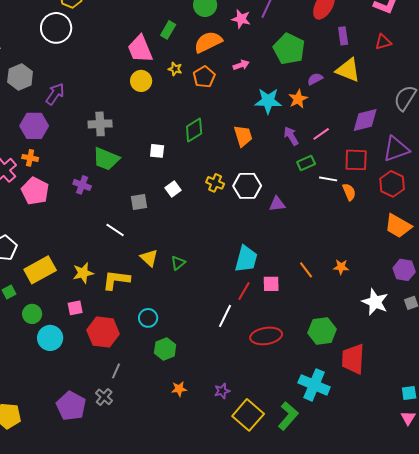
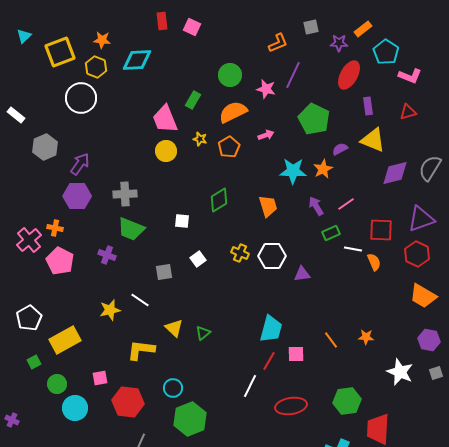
purple diamond: (365, 120) -> (395, 173), moved
purple hexagon: (34, 126) -> (77, 196), moved
yellow star: (83, 273) -> (110, 310), moved
green hexagon: (165, 349) -> (190, 419), size x1.5

